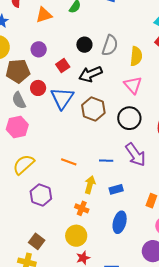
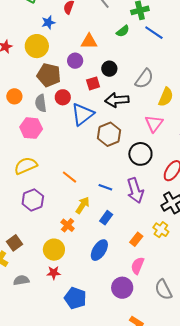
orange triangle: (44, 15) -> (89, 41), moved
black circle: (84, 45) -> (109, 69), moved
blue rectangle: (116, 189) -> (106, 218), turned -56

